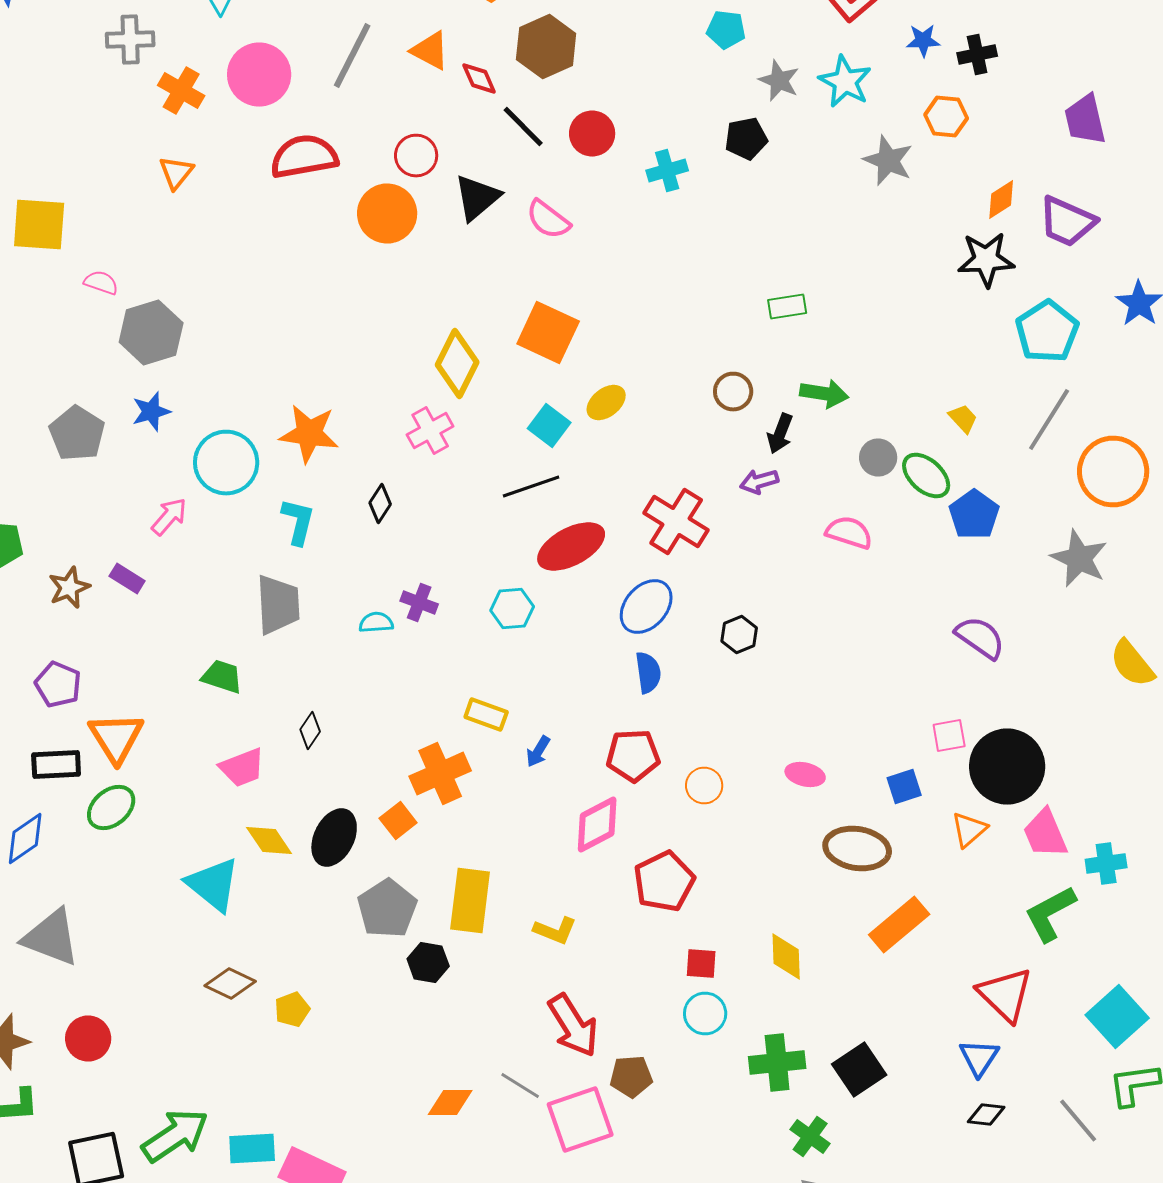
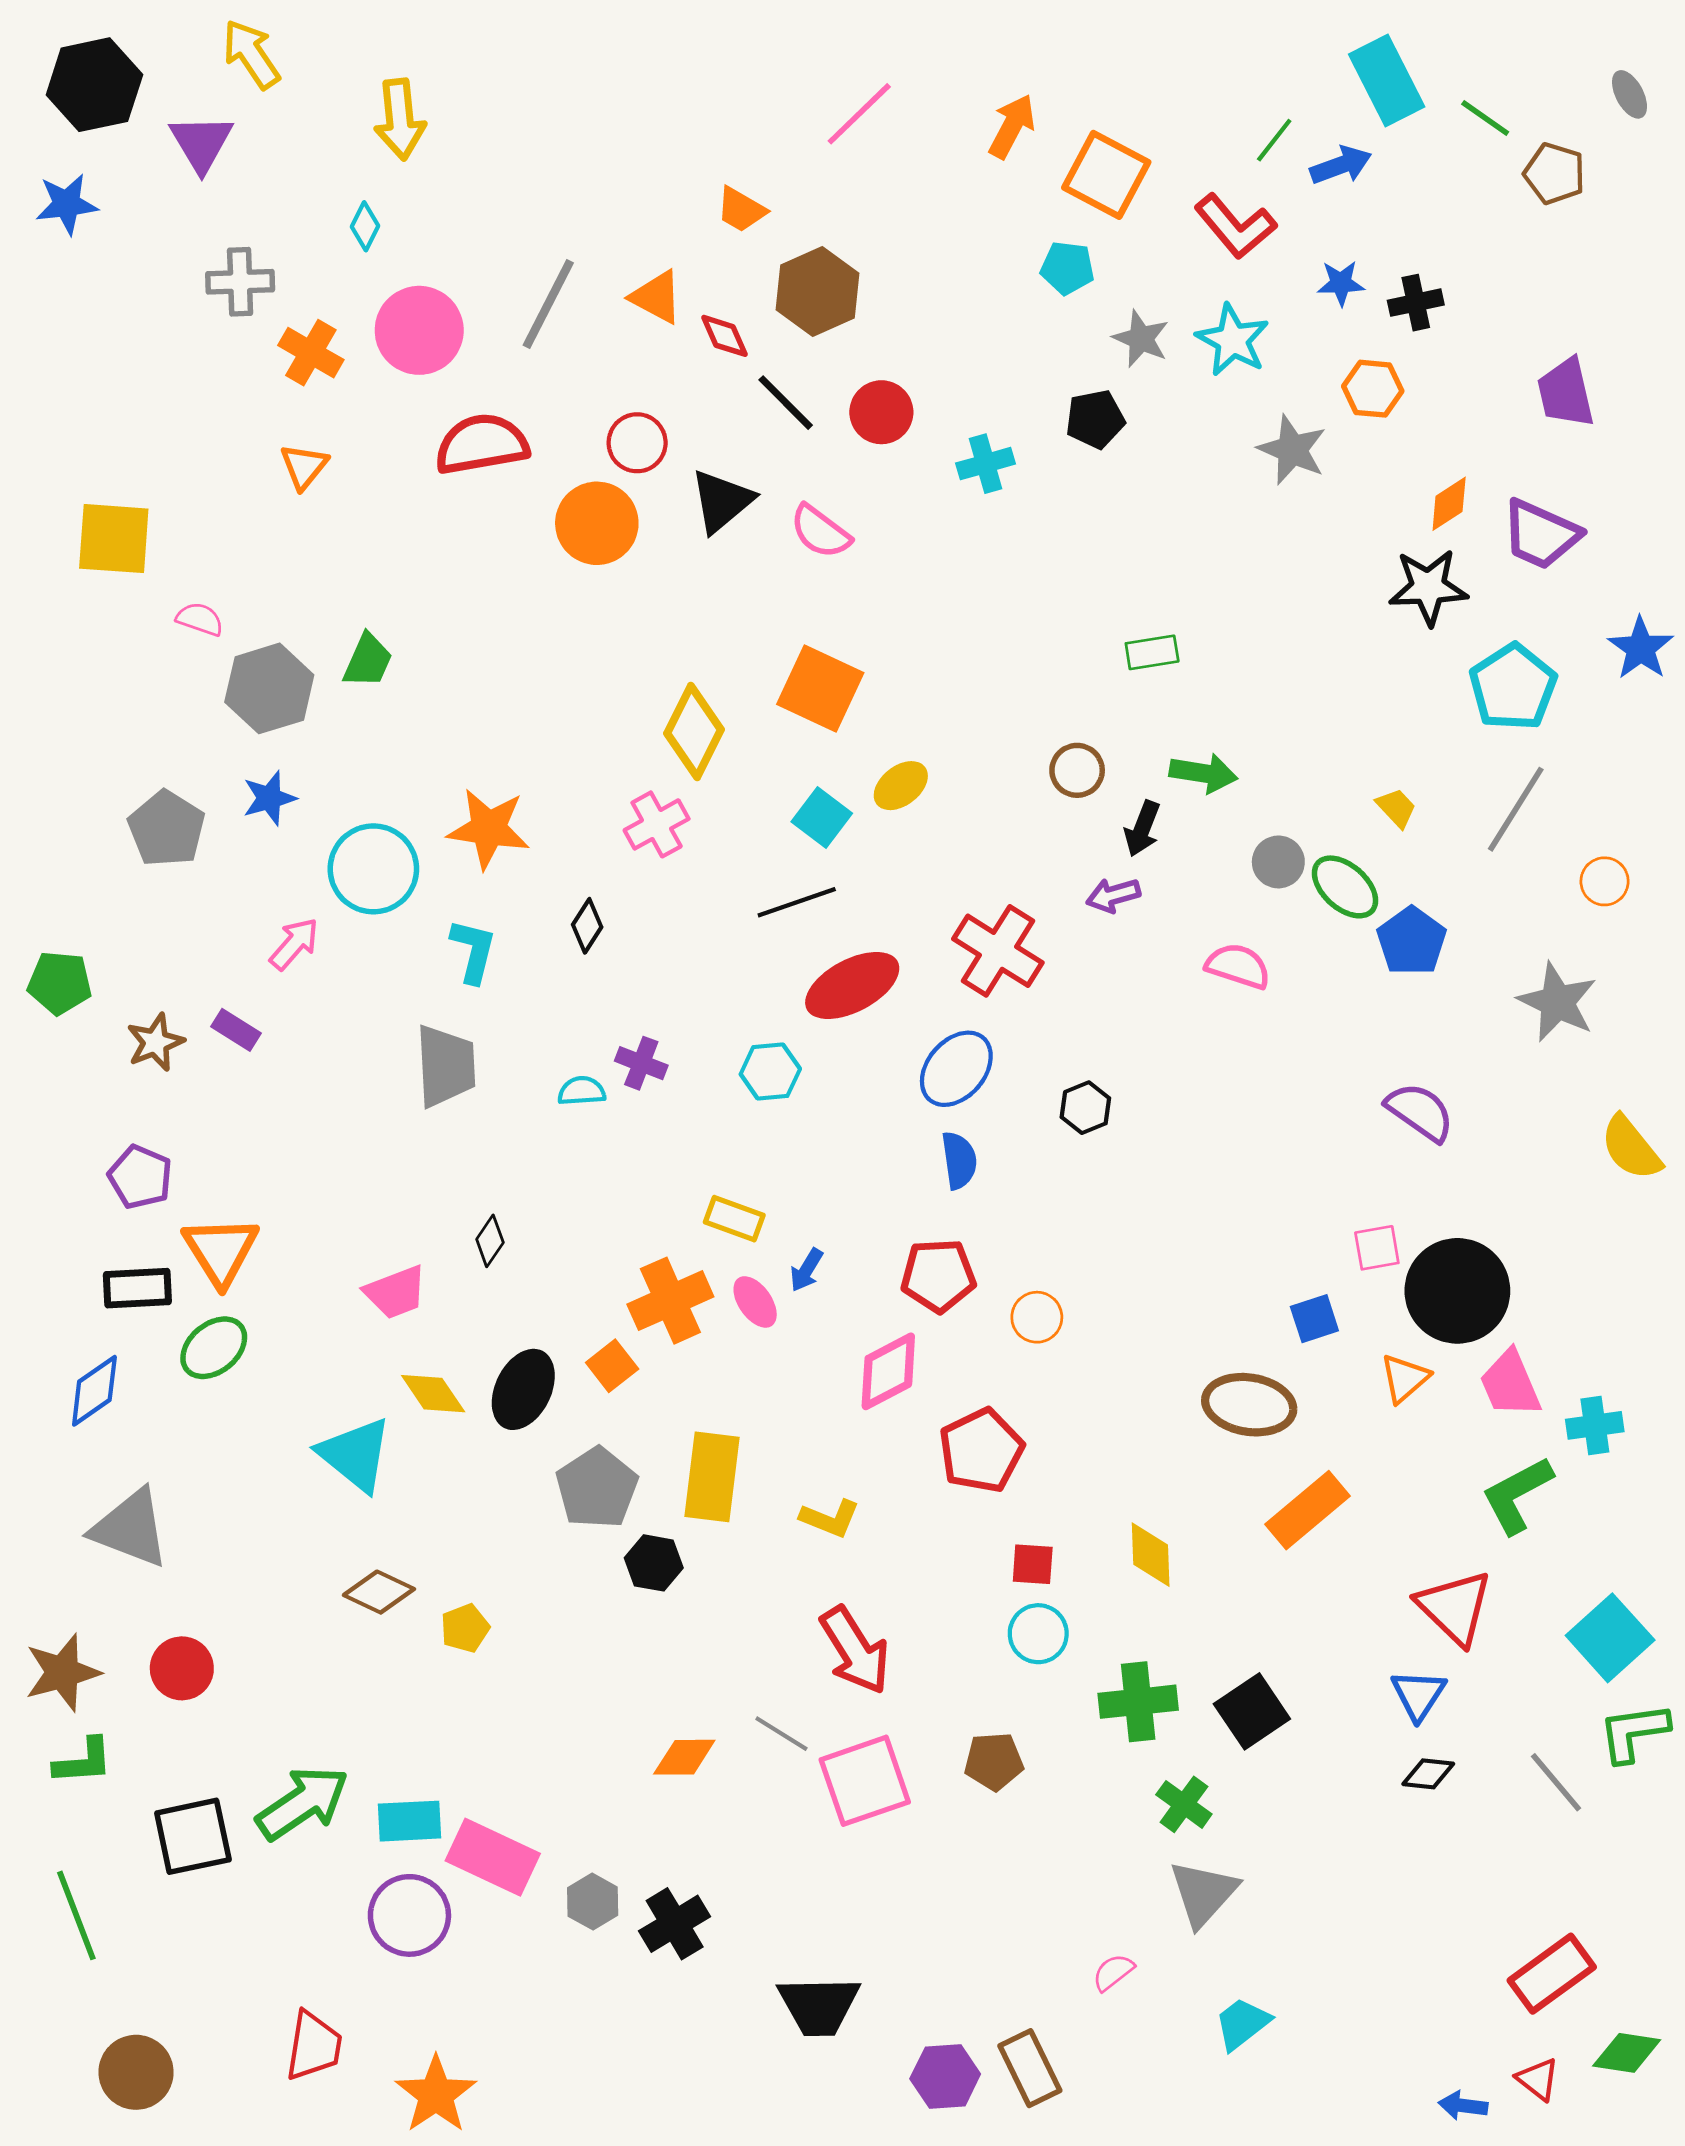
orange circle: (1113, 472) -> (1605, 881), size x0.5
green trapezoid: (222, 676) -> (368, 661), moved, turned 96
pink ellipse: (805, 774) -> (755, 1302), moved, turned 42
brown pentagon: (631, 1076) -> (994, 1761), moved

